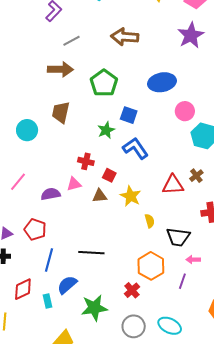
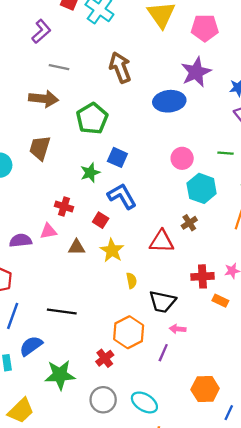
brown arrow: (125, 37) -> (120, 68), turned 60
gray line: (71, 41) -> (59, 67), turned 36
blue ellipse: (162, 82) -> (169, 101), moved
red square: (109, 175) -> (101, 220), moved
brown cross: (196, 176) -> (189, 223), moved

